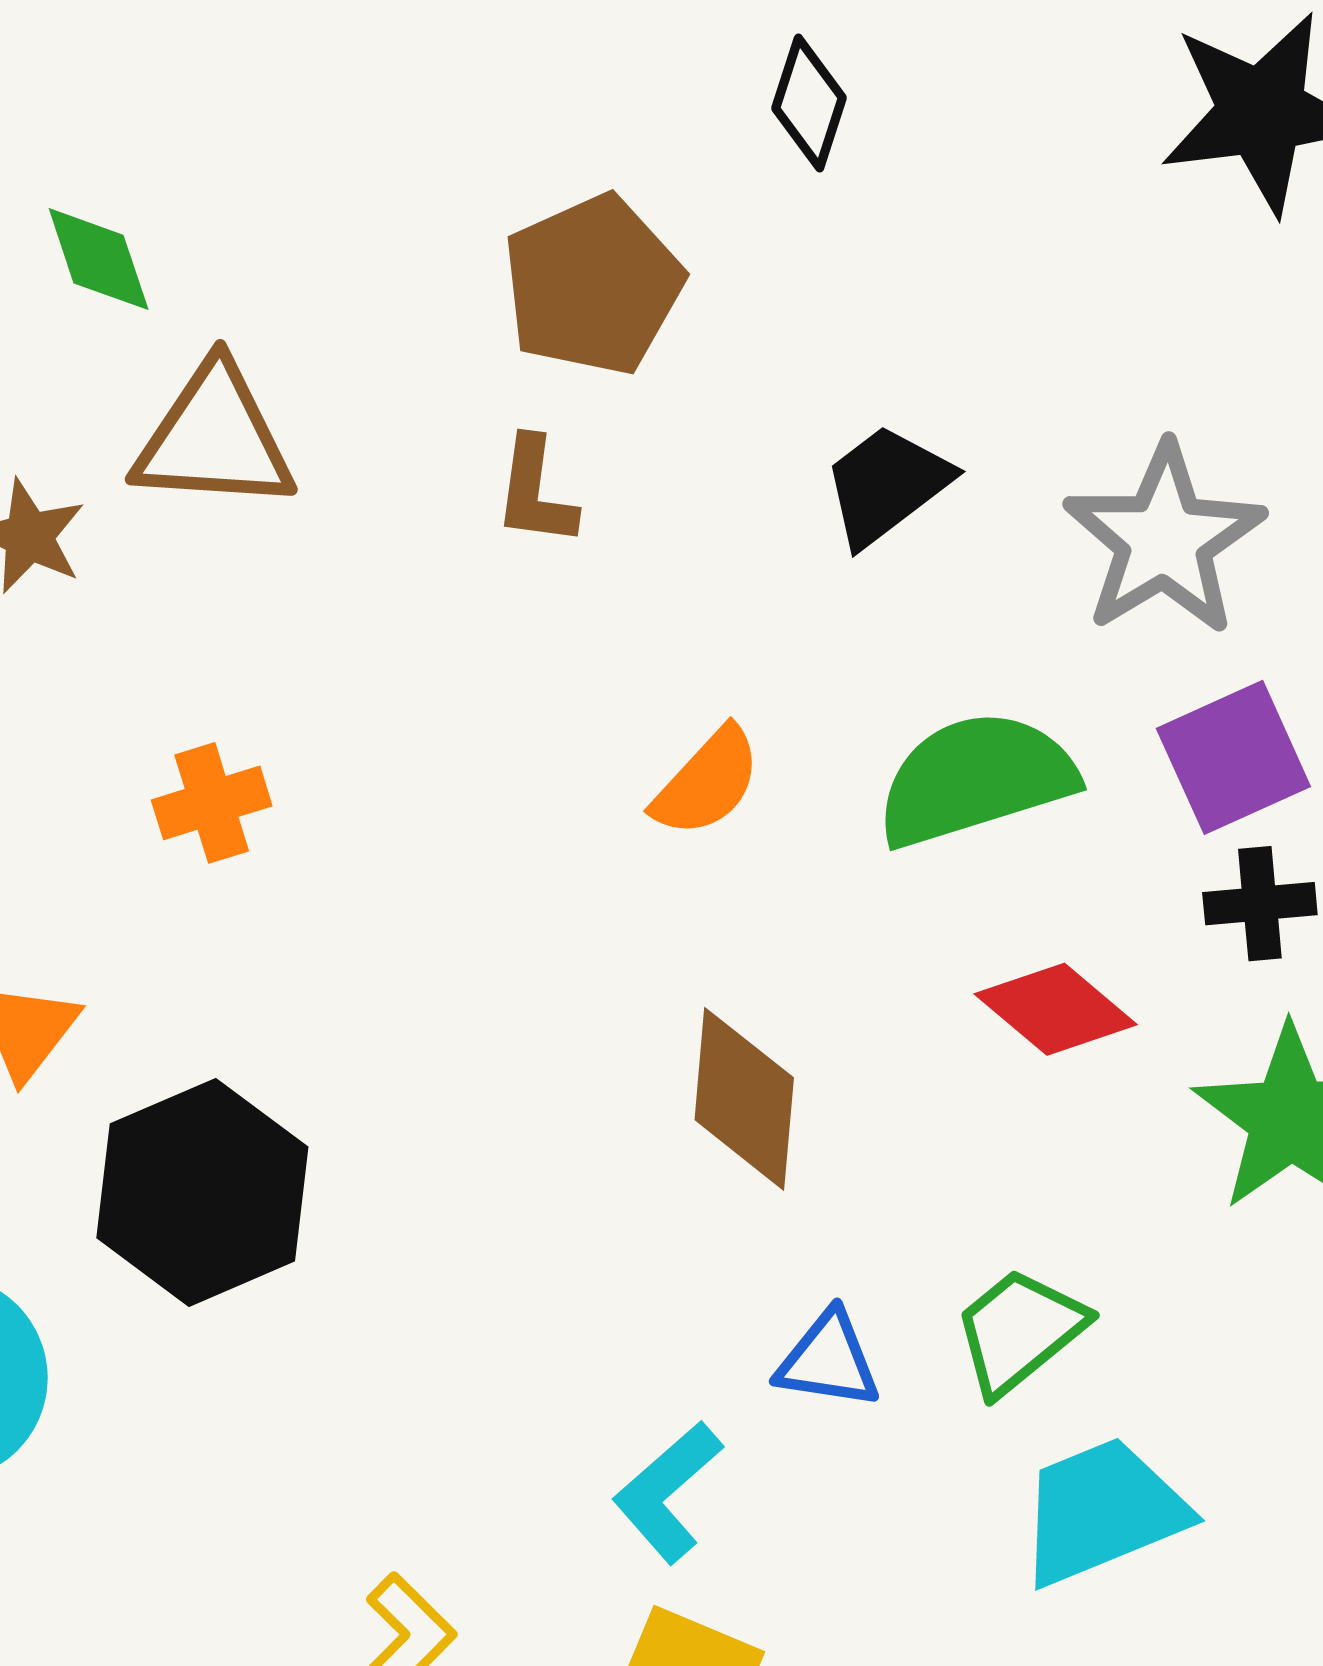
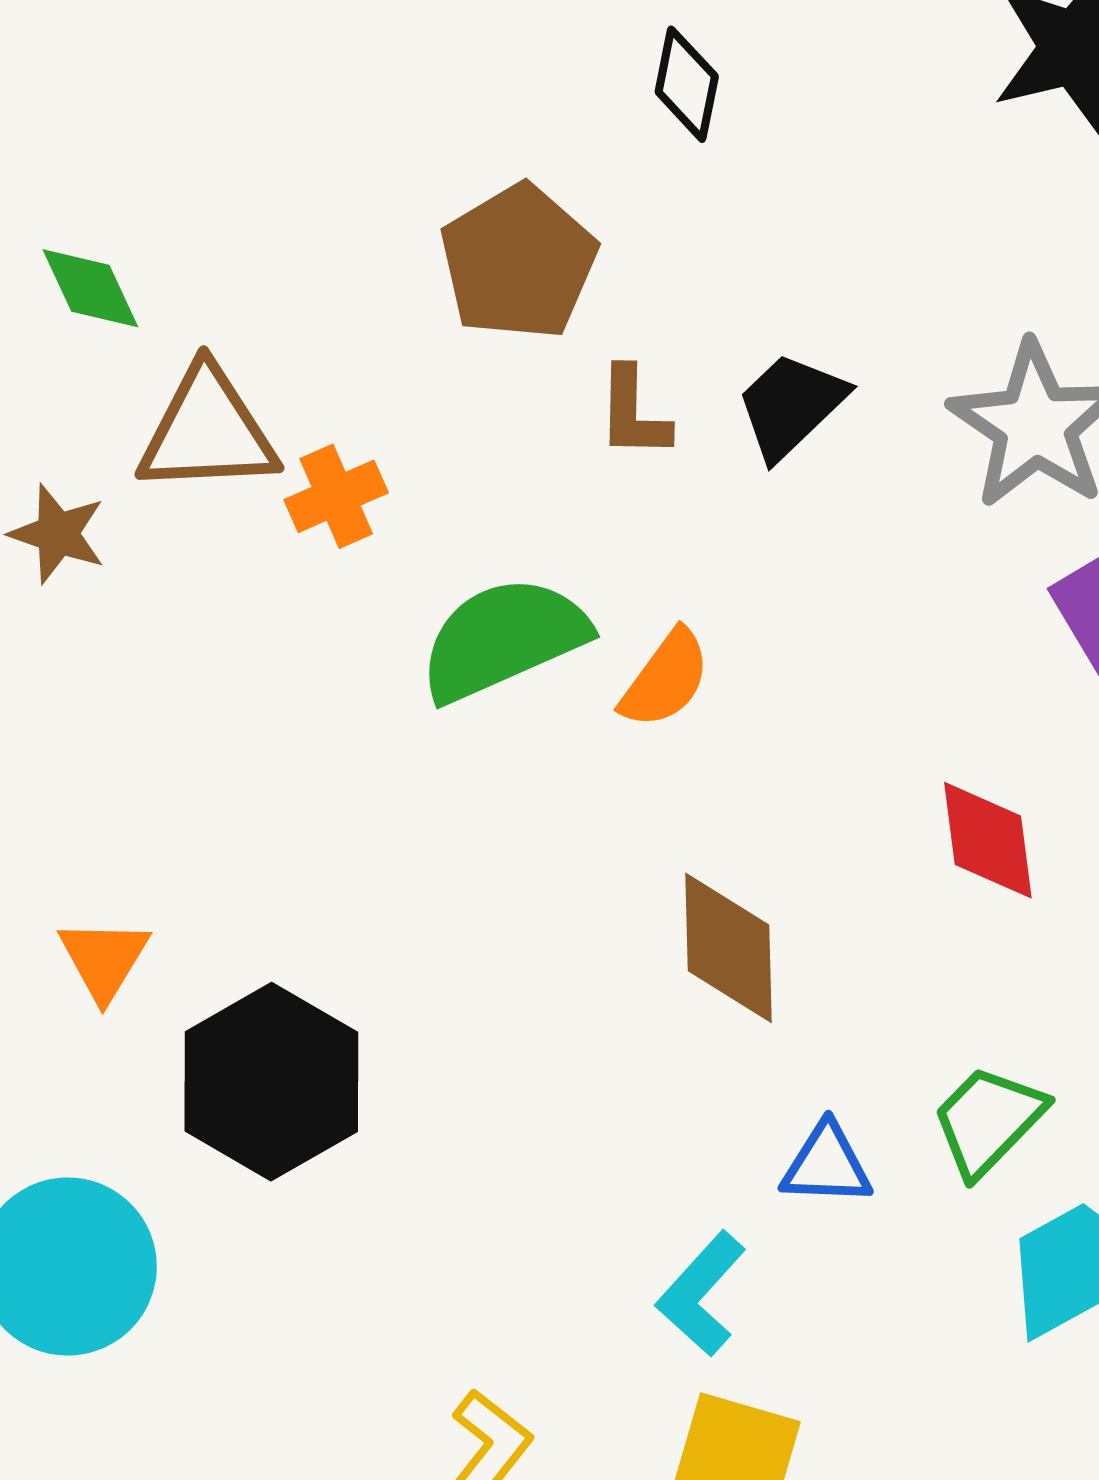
brown L-shape: (535, 492) -> (633, 413), moved
green semicircle: (976, 779) -> (503, 639), moved
orange cross: (212, 803) -> (336, 496), moved
red diamond: (1056, 1009) -> (988, 840), turned 49

